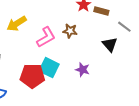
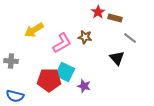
gray line: (124, 27) -> (130, 38), moved
black triangle: (110, 45) -> (117, 58), moved
purple star: (83, 70) -> (84, 86), moved

